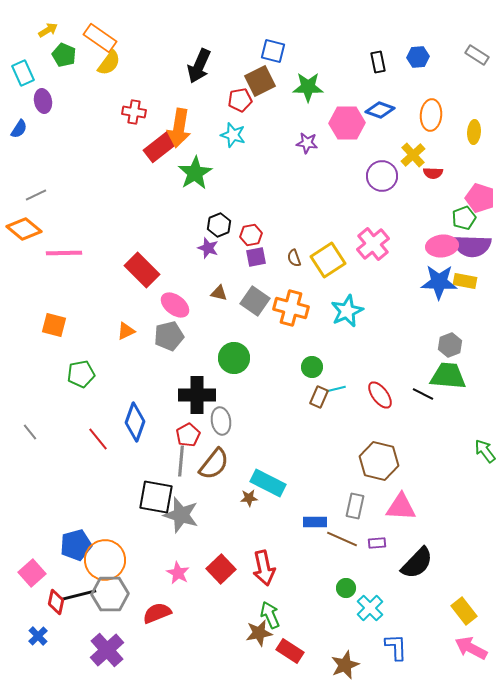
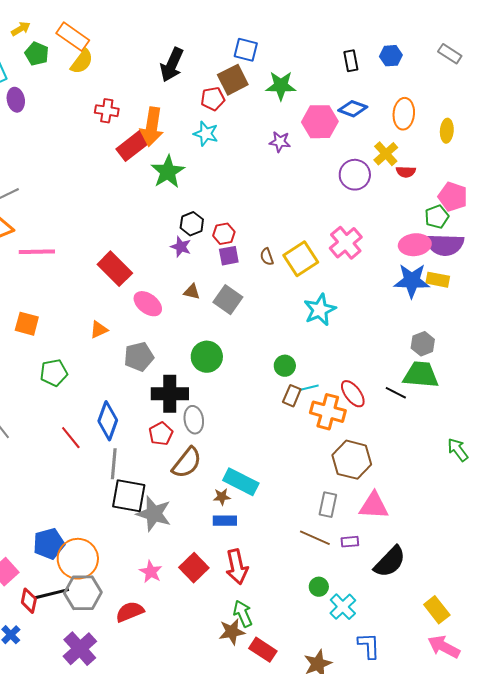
orange cross: (291, 308) -> (328, 412), moved
gray pentagon: (169, 336) -> (139, 357), moved
gray line: (181, 461) -> (114, 464), moved
blue rectangle: (315, 522) -> (225, 521), moved

